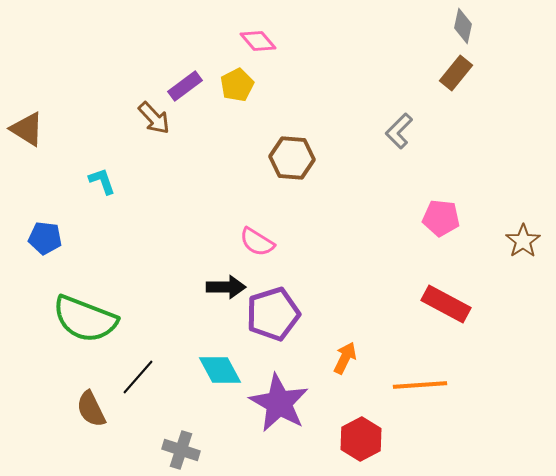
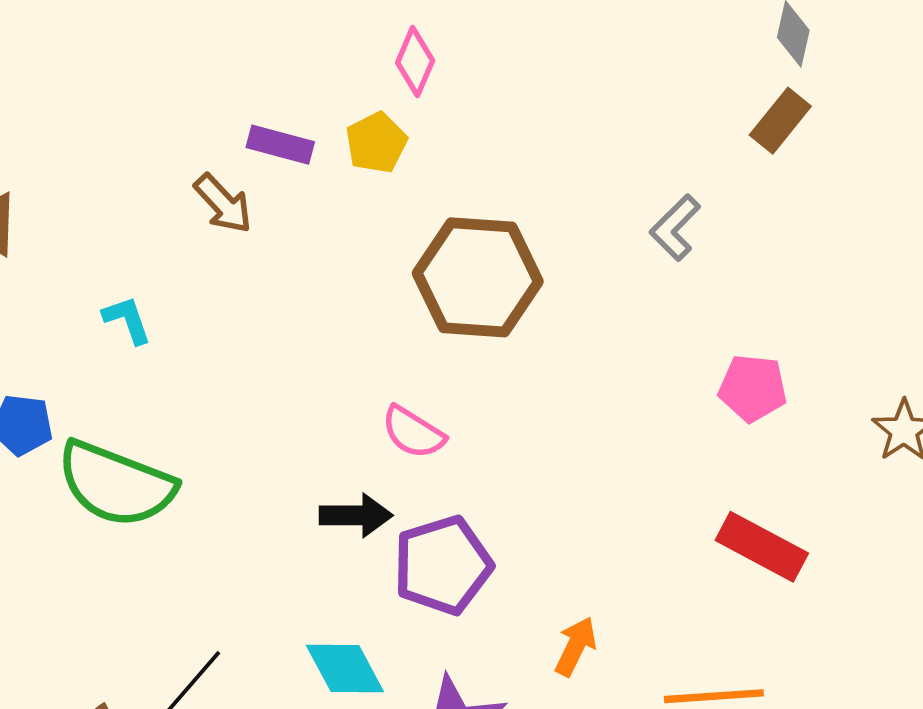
pink diamond: (258, 41) -> (415, 62), turned 63
purple rectangle: (185, 86) -> (280, 145), turned 52
brown hexagon: (292, 158) -> (478, 277), size x1.5
green semicircle: (85, 319) -> (116, 484), moved

